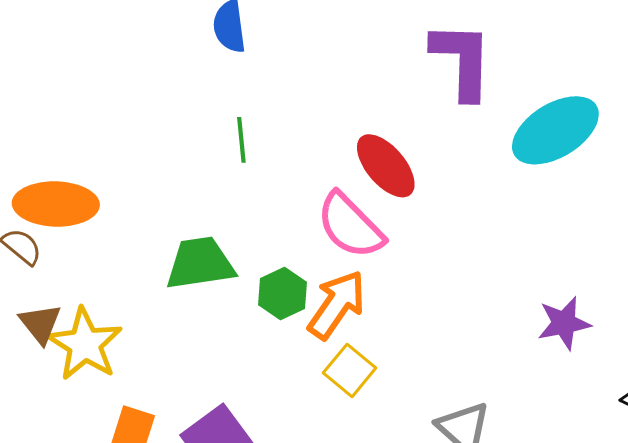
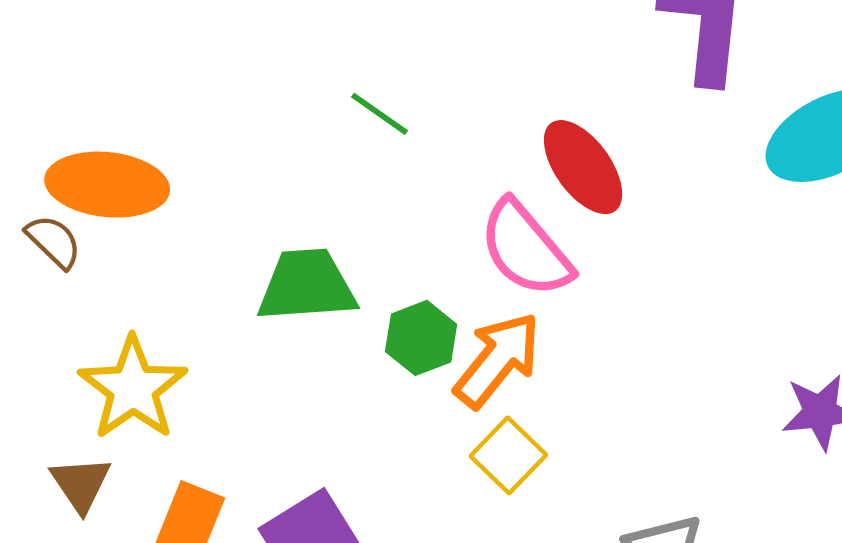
green line: (241, 140) -> (380, 114), turned -54
brown triangle: (40, 324) -> (81, 484), moved

